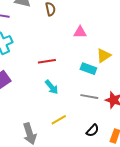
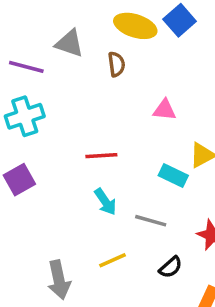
gray line: (89, 97) -> (151, 221), moved
black semicircle: (93, 130) -> (171, 267), moved

